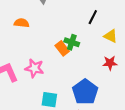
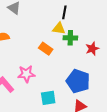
yellow triangle: (111, 36) -> (59, 28), moved
green cross: (72, 42) -> (70, 38), moved

